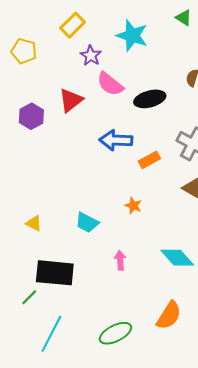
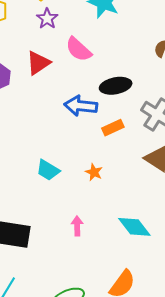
purple star: (91, 56) -> (47, 19), moved
black ellipse: (150, 99) -> (116, 86), moved
cyan trapezoid: (87, 223) -> (48, 170), moved

